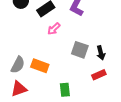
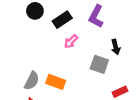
black arrow: (101, 53) -> (116, 47), moved

